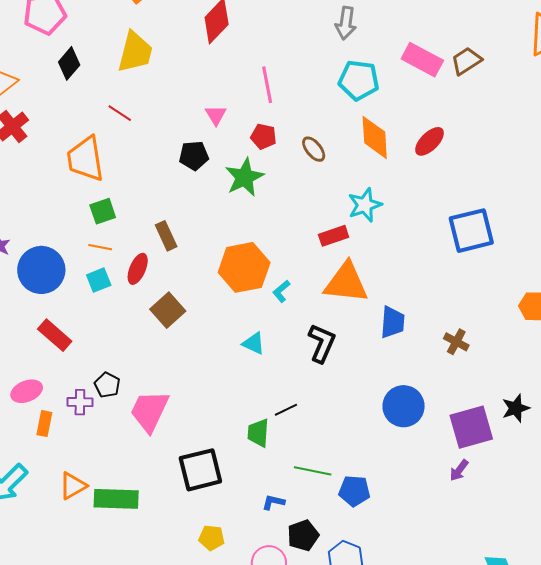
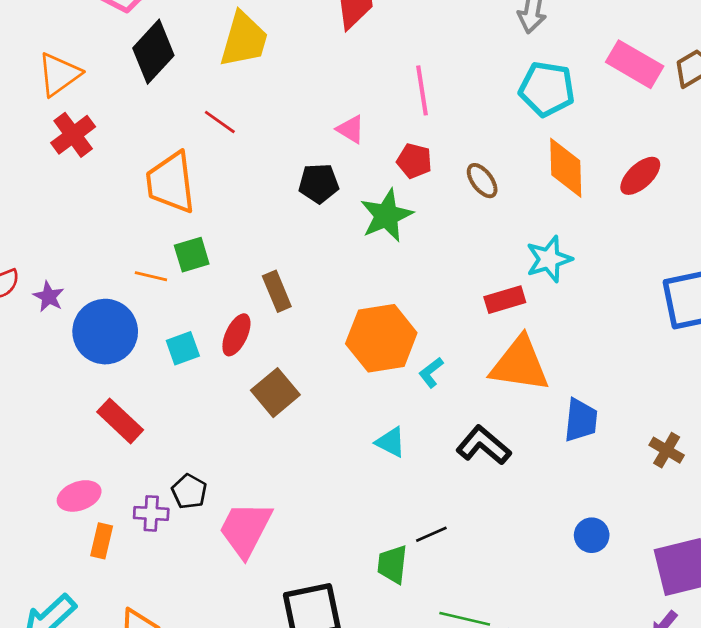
black diamond: (69, 63) -> (153, 52), size x1.4
pink triangle: (216, 115) -> (351, 129), turned -30
orange line: (100, 247) -> (151, 276), moved
black L-shape: (322, 343) -> (484, 445), turned -75
blue circle: (404, 406) -> (592, 535), size x0.6

